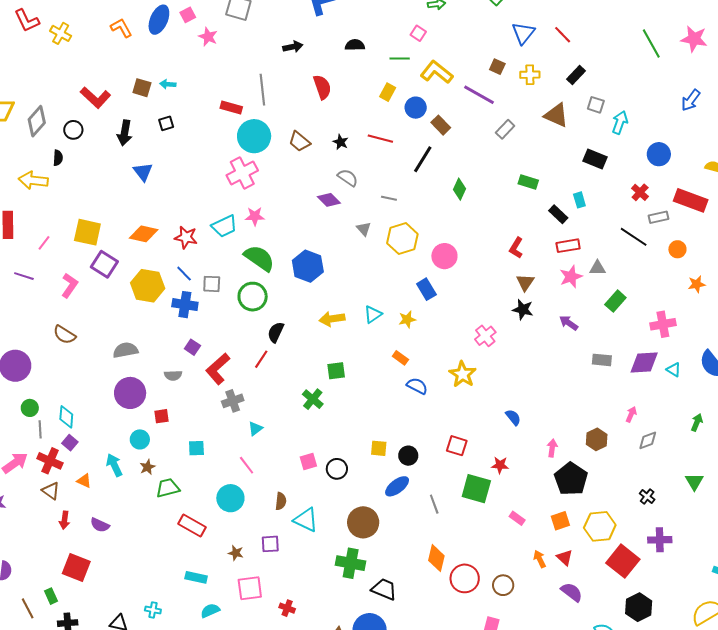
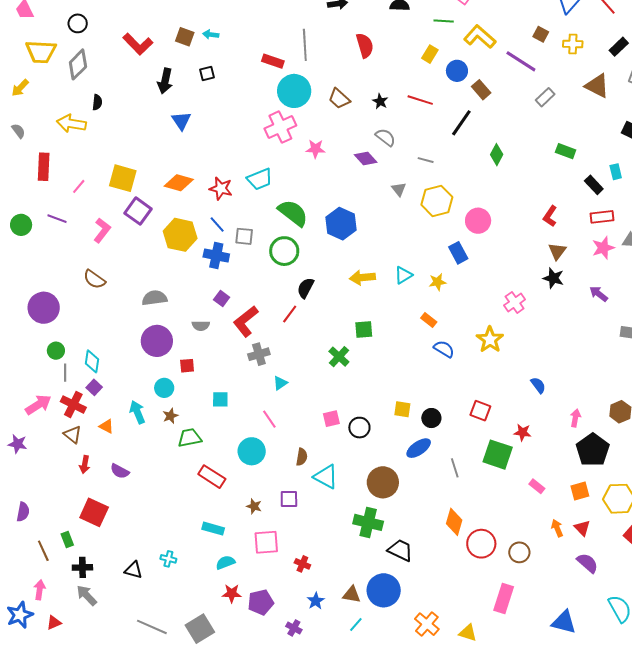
black circle: (73, 130) -> (78, 23), moved
pink star: (255, 216) -> (316, 149), moved

